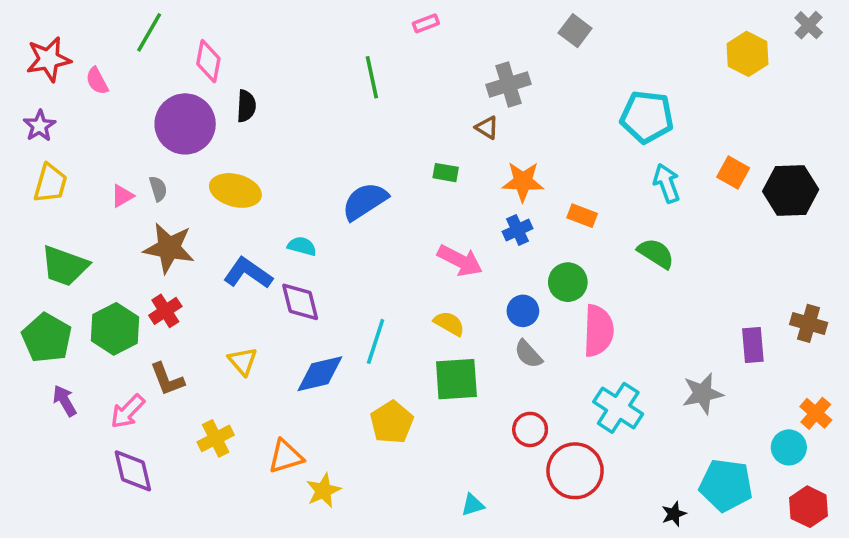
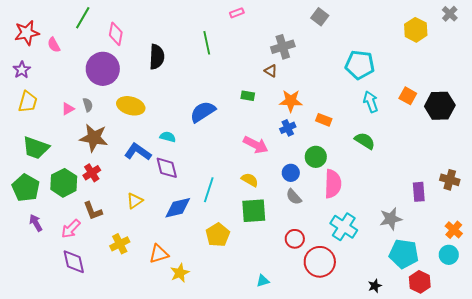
black semicircle: (246, 106) -> (157, 57), moved, size x1.4
yellow triangle: (243, 361) -> (135, 201), turned 36
cyan circle: (789, 447) -> (449, 255), moved
cyan pentagon: (726, 485) -> (404, 254), moved
red hexagon: (809, 507) -> (420, 282), moved

